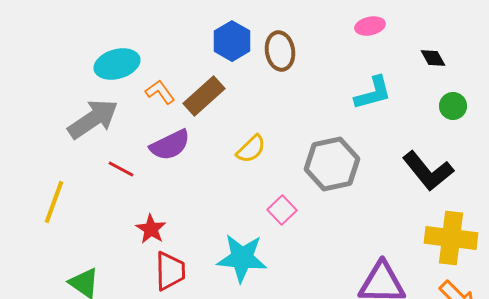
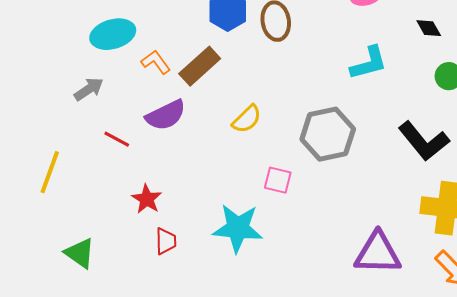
gray arrow: (93, 119) -> (89, 89), size x0.6
pink square: (282, 210) -> (278, 180), turned -32
red trapezoid: (170, 271) -> (166, 241), size x0.7

